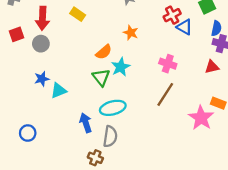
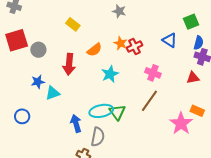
red cross: (172, 15) -> (134, 47), moved
red arrow: (42, 18) -> (69, 64), moved
red square: (16, 34) -> (17, 40), size x1.6
orange semicircle: (104, 52) -> (94, 50), moved
green triangle: (101, 77) -> (117, 112), moved
blue circle: (28, 133) -> (22, 116), moved

